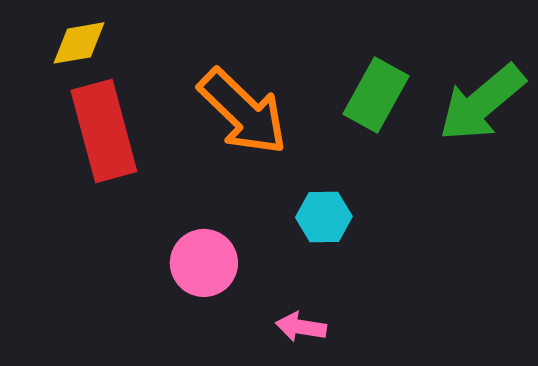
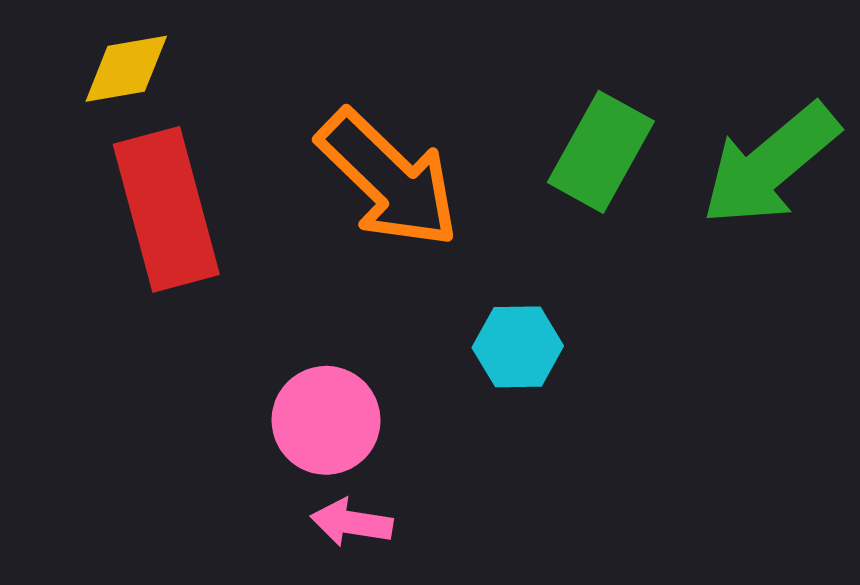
pink arrow: (301, 327) -> (352, 523), moved

